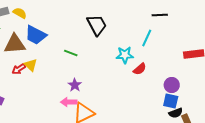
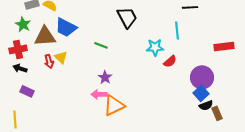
cyan line: (147, 38) -> (177, 30), turned -30
red arrow: (19, 69) -> (49, 61), turned -72
purple circle: (172, 85) -> (202, 77), size x1.5
blue square: (171, 101) -> (201, 93), turned 35

